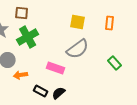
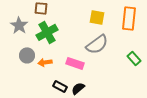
orange rectangle: (110, 23) -> (129, 18), size x1.6
orange arrow: (21, 75) -> (45, 62), moved

